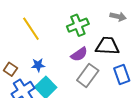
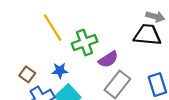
green cross: (78, 25) -> (85, 43), moved
black trapezoid: (107, 46) -> (147, 35), moved

